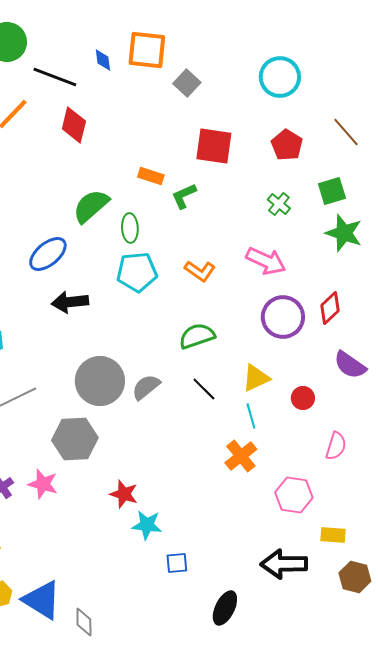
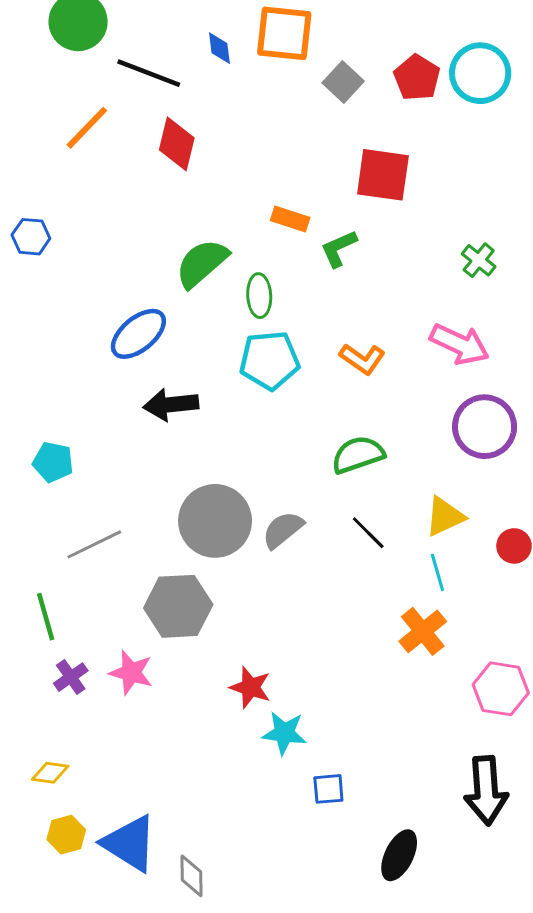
red pentagon: (287, 145) -> (417, 78), moved
black arrow: (284, 564) -> (486, 790), turned -93

